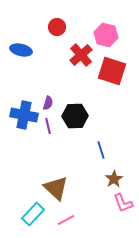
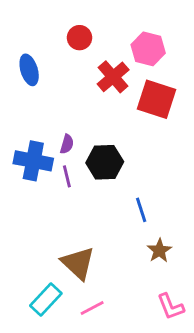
blue ellipse: (21, 50) -> (29, 70), turned 60
pink L-shape: (123, 203) -> (171, 307), moved

